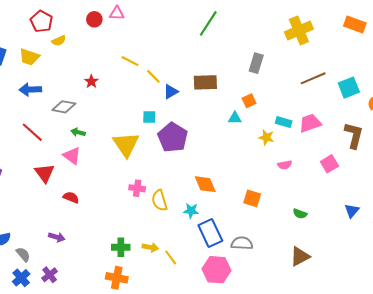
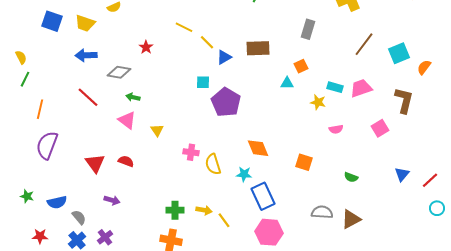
brown line: (313, 78) -> (364, 44), turned -30
yellow triangle: (126, 144) -> (157, 130), moved, size x0.5
red triangle: (45, 173) -> (95, 163), moved
gray semicircle: (242, 243) -> (322, 212), moved

